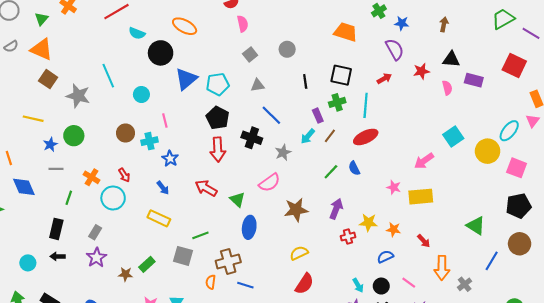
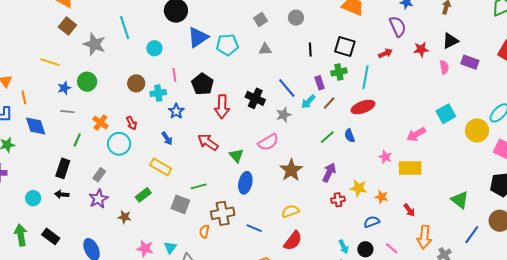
black triangle: (451, 59) -> (450, 41), turned -36
blue line: (271, 115) -> (287, 88), moved
black pentagon: (218, 118) -> (203, 84), moved
brown star: (296, 210) -> (291, 170), turned -30
green rectangle: (147, 264) -> (143, 195), moved
blue line: (245, 285) -> (254, 228), moved

